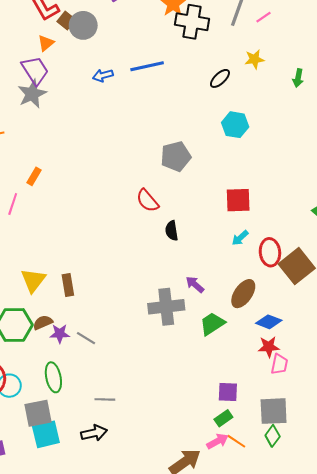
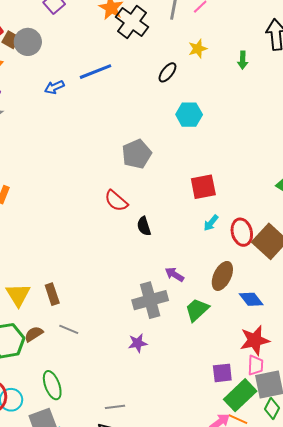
black cross: (192, 22) -> (132, 22), turned 36
blue diamond: (269, 322) -> (251, 299), turned 40
purple star: (60, 334) -> (138, 343), moved
gray line: (86, 338) -> (69, 329), moved
red star: (269, 347) -> (255, 340), moved, size x1.4
pink trapezoid: (279, 364) -> (255, 365), moved
gray line: (105, 399) -> (115, 407), moved
green rectangle: (223, 418) -> (240, 395), moved, size x1.8

